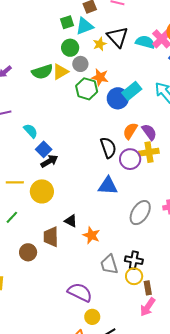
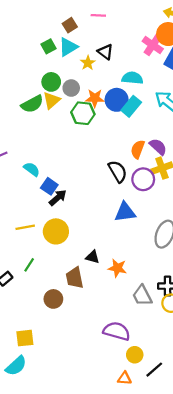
black triangle: (118, 37) -> (105, 52), size x0.7
cyan semicircle: (145, 42) -> (132, 78), moved
green circle: (70, 48) -> (51, 82), moved
blue circle: (118, 98) -> (117, 100), moved

